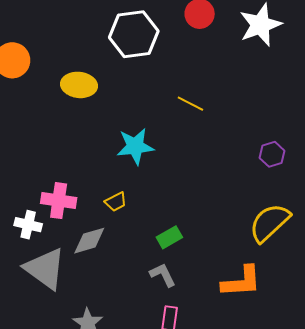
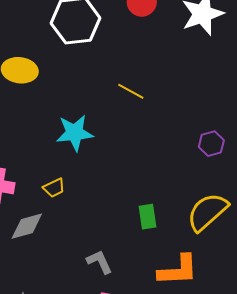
green rectangle: (169, 237) -> (148, 217), moved, turned -70

